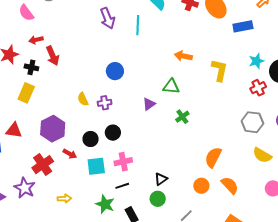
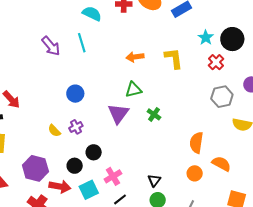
purple triangle: (149, 104) -> (118, 114), size x1.6
red arrow: (70, 154) -> (60, 187), size x1.5

